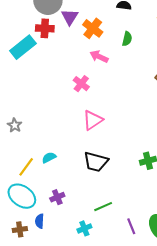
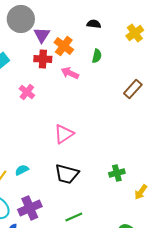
red cross: (45, 28) -> (43, 59), moved
pink cross: (81, 84) -> (27, 92), moved
purple cross: (57, 197) -> (30, 208), size x1.6

